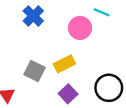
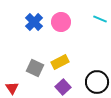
cyan line: (102, 12) -> (100, 19), moved
pink circle: (80, 28) -> (61, 22), moved

